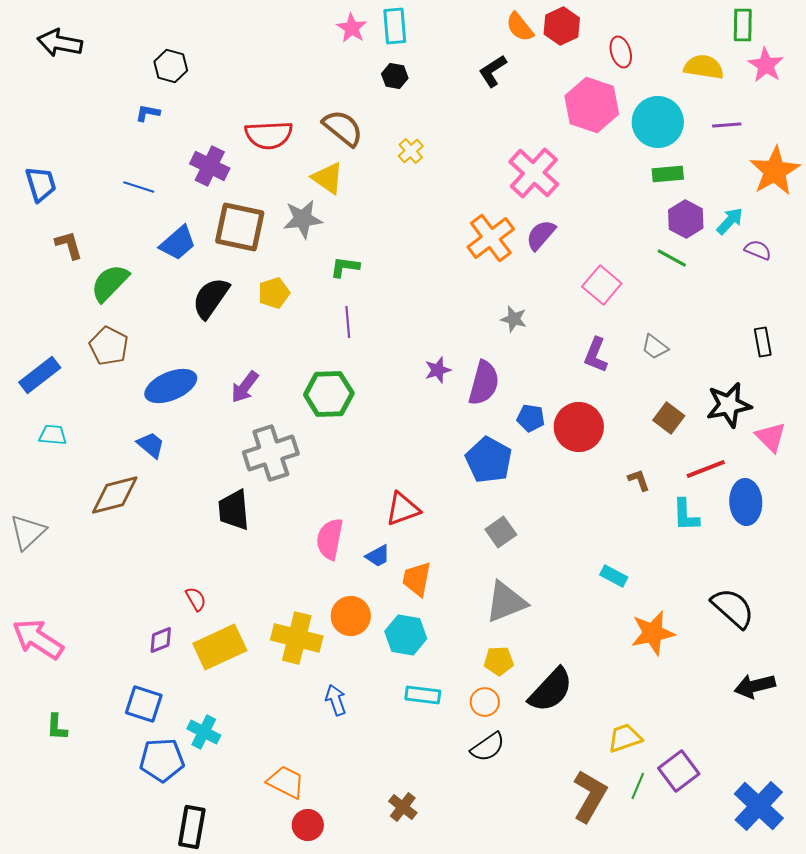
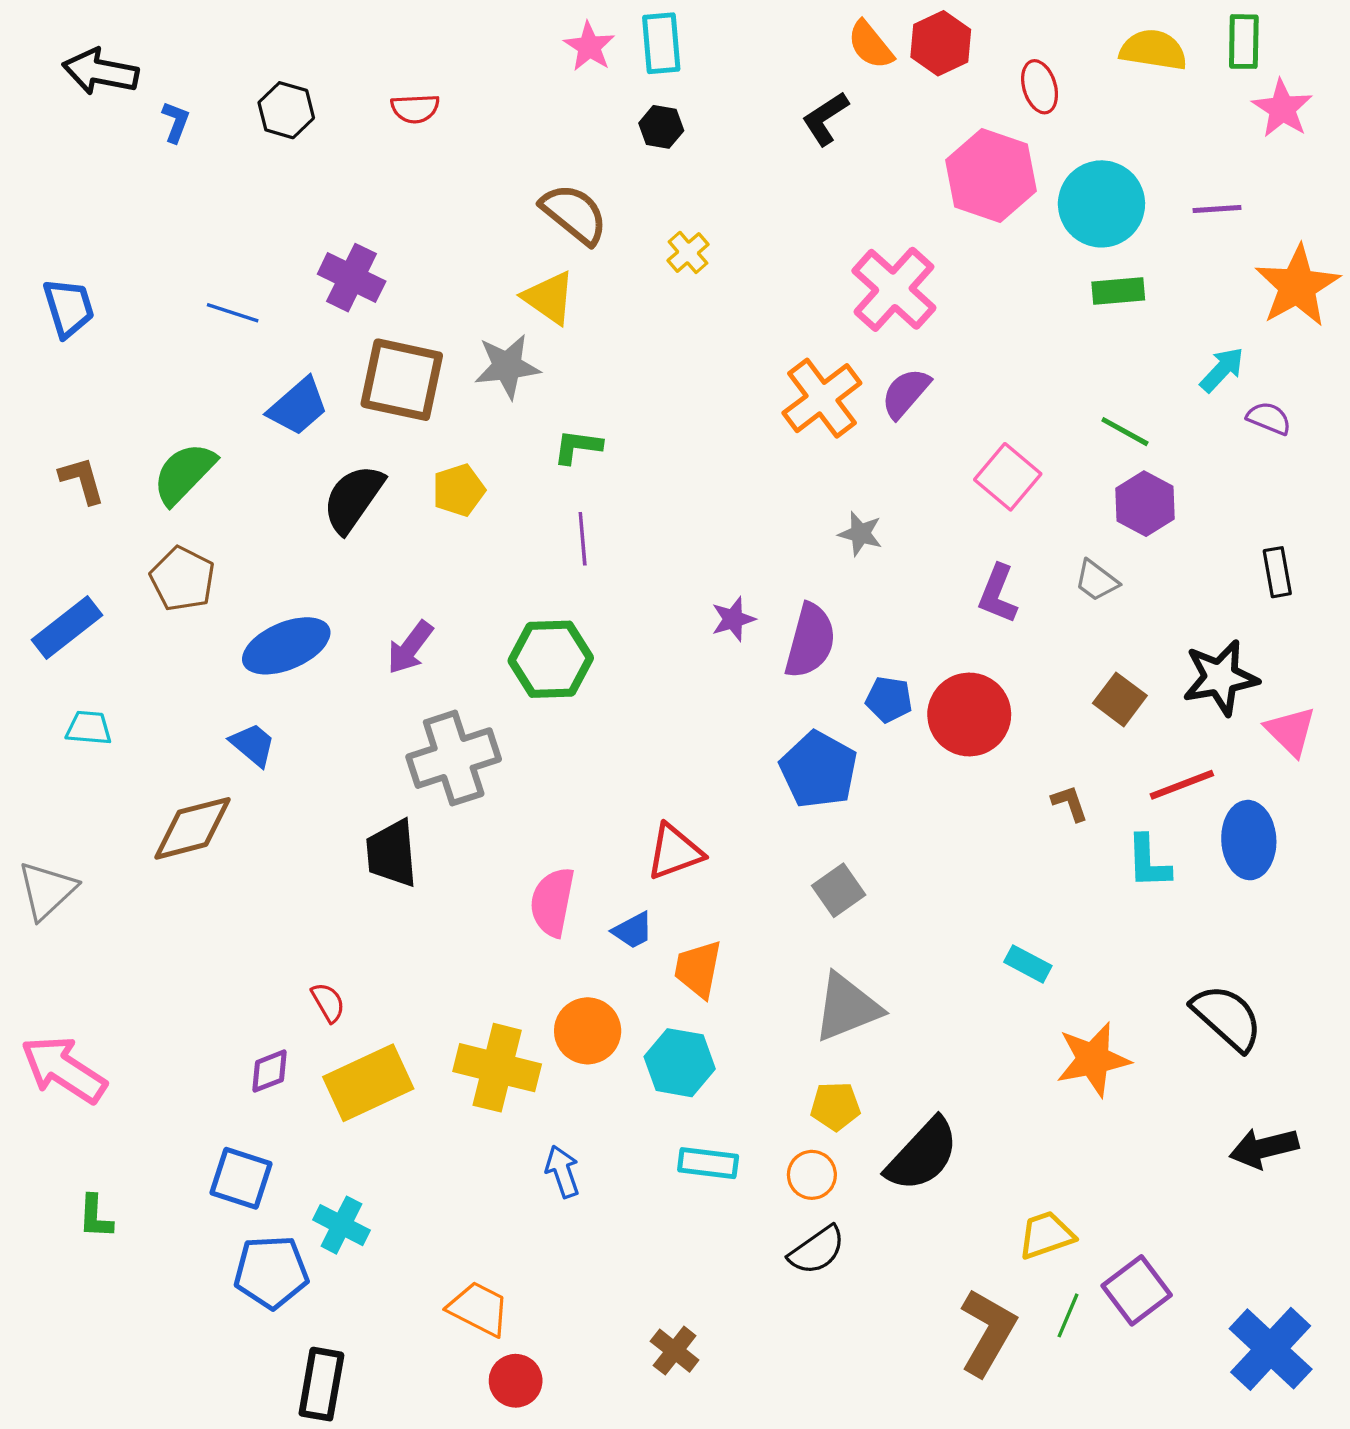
yellow semicircle: (704, 67) -> (1153, 50), moved
blue L-shape: (148, 113) -> (176, 122), moved, turned 100
red semicircle: (269, 135) -> (415, 109), moved, size x0.6
purple hexagon: (686, 219) -> (1145, 504), moved
brown L-shape: (69, 245) -> (82, 480), moved

